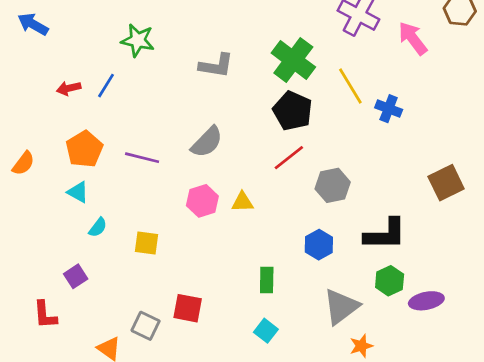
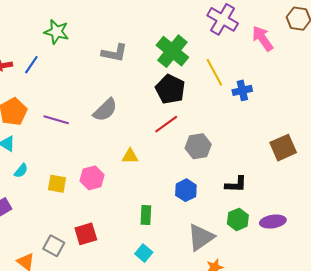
blue cross: (389, 109) -> (242, 90), turned -36
pink hexagon: (202, 201) -> (92, 178), moved
black L-shape: (385, 234) -> (236, 184), size x0.7
purple ellipse: (426, 301) -> (273, 222), moved
red square: (188, 308) -> (86, 234), turned -30

